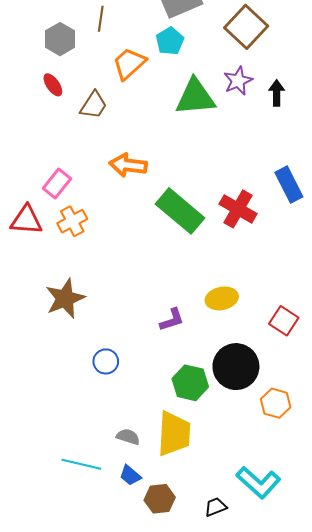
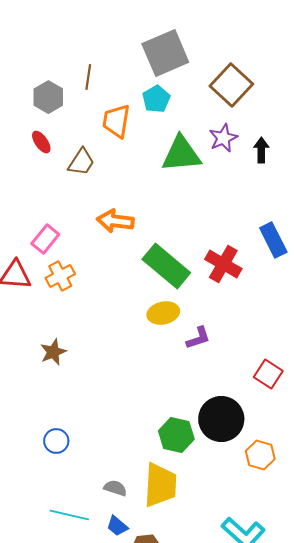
orange trapezoid: (129, 63) -> (116, 121), turned -39
brown star: (65, 298) -> (53, 352), size x0.7
yellow ellipse: (222, 298) -> (163, 313), moved
purple L-shape: (172, 320) -> (198, 338), moved
blue circle: (106, 361) -> (56, 441), moved

